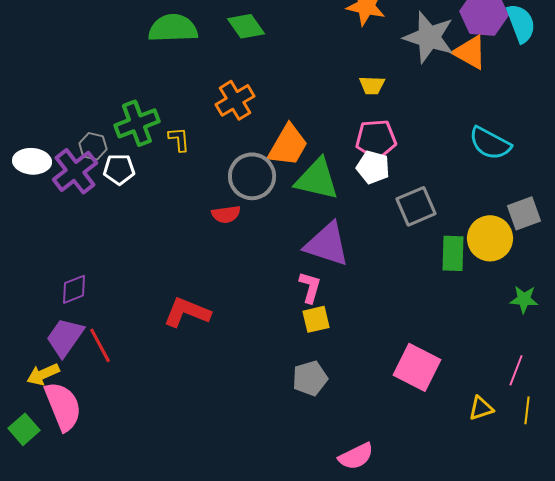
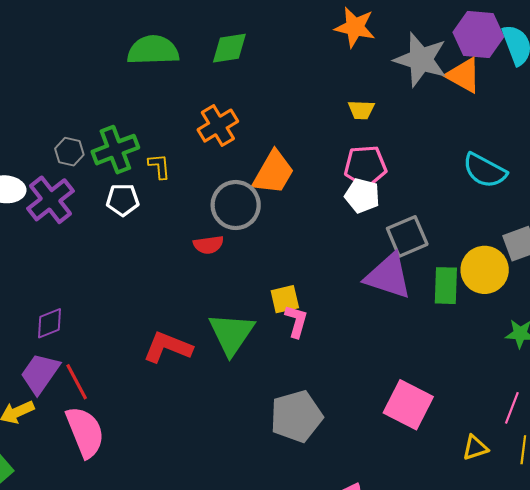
green diamond: (246, 26) -> (229, 48), turned -63
gray hexagon: (93, 146) -> (69, 152), moved
white pentagon: (119, 169) -> (123, 200), moved
green triangle: (317, 179) -> (231, 334), moved, turned 51
purple triangle: (327, 244) -> (388, 276), moved
yellow square: (316, 319) -> (285, 299), moved
gray pentagon: (310, 378) -> (296, 416), size x1.4
pink semicircle: (63, 406) -> (85, 432), moved

